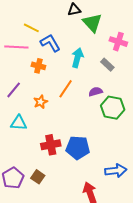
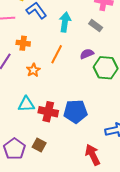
orange cross: (38, 66) -> (23, 43), moved
cyan triangle: (19, 123) -> (26, 104), moved
red cross: (51, 145) -> (48, 112), turned 30

